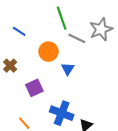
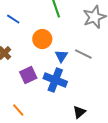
gray line: (77, 38) -> (83, 54), moved
blue cross: (62, 113) -> (55, 80), moved

